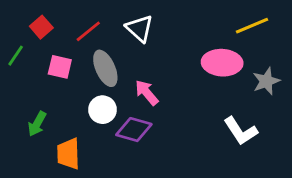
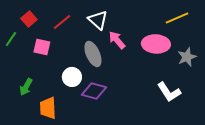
gray ellipse: (105, 68) -> (93, 54), moved
pink arrow: (147, 93) -> (117, 40), moved

